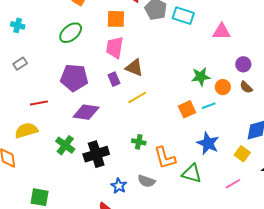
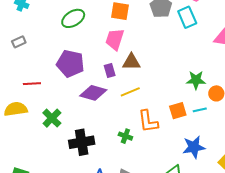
cyan rectangle: (183, 16) -> (187, 17), turned 40
brown triangle: (134, 68) -> (131, 62), turned -30
purple diamond: (86, 112) -> (93, 93), moved
blue star: (208, 143) -> (194, 147), turned 30
green cross: (65, 145) -> (52, 118), moved
orange L-shape: (165, 158) -> (148, 121), moved

